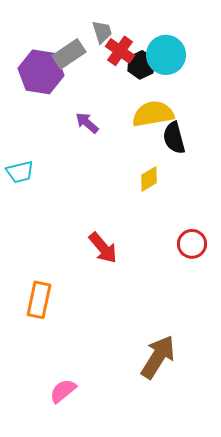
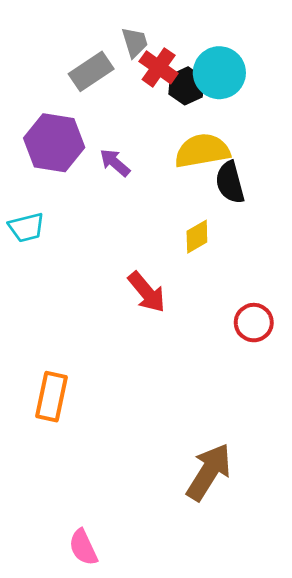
purple hexagon: (41, 72) -> (54, 143), moved
red arrow: (103, 248) -> (147, 292), moved
pink semicircle: (63, 391) -> (83, 547), moved, turned -76

